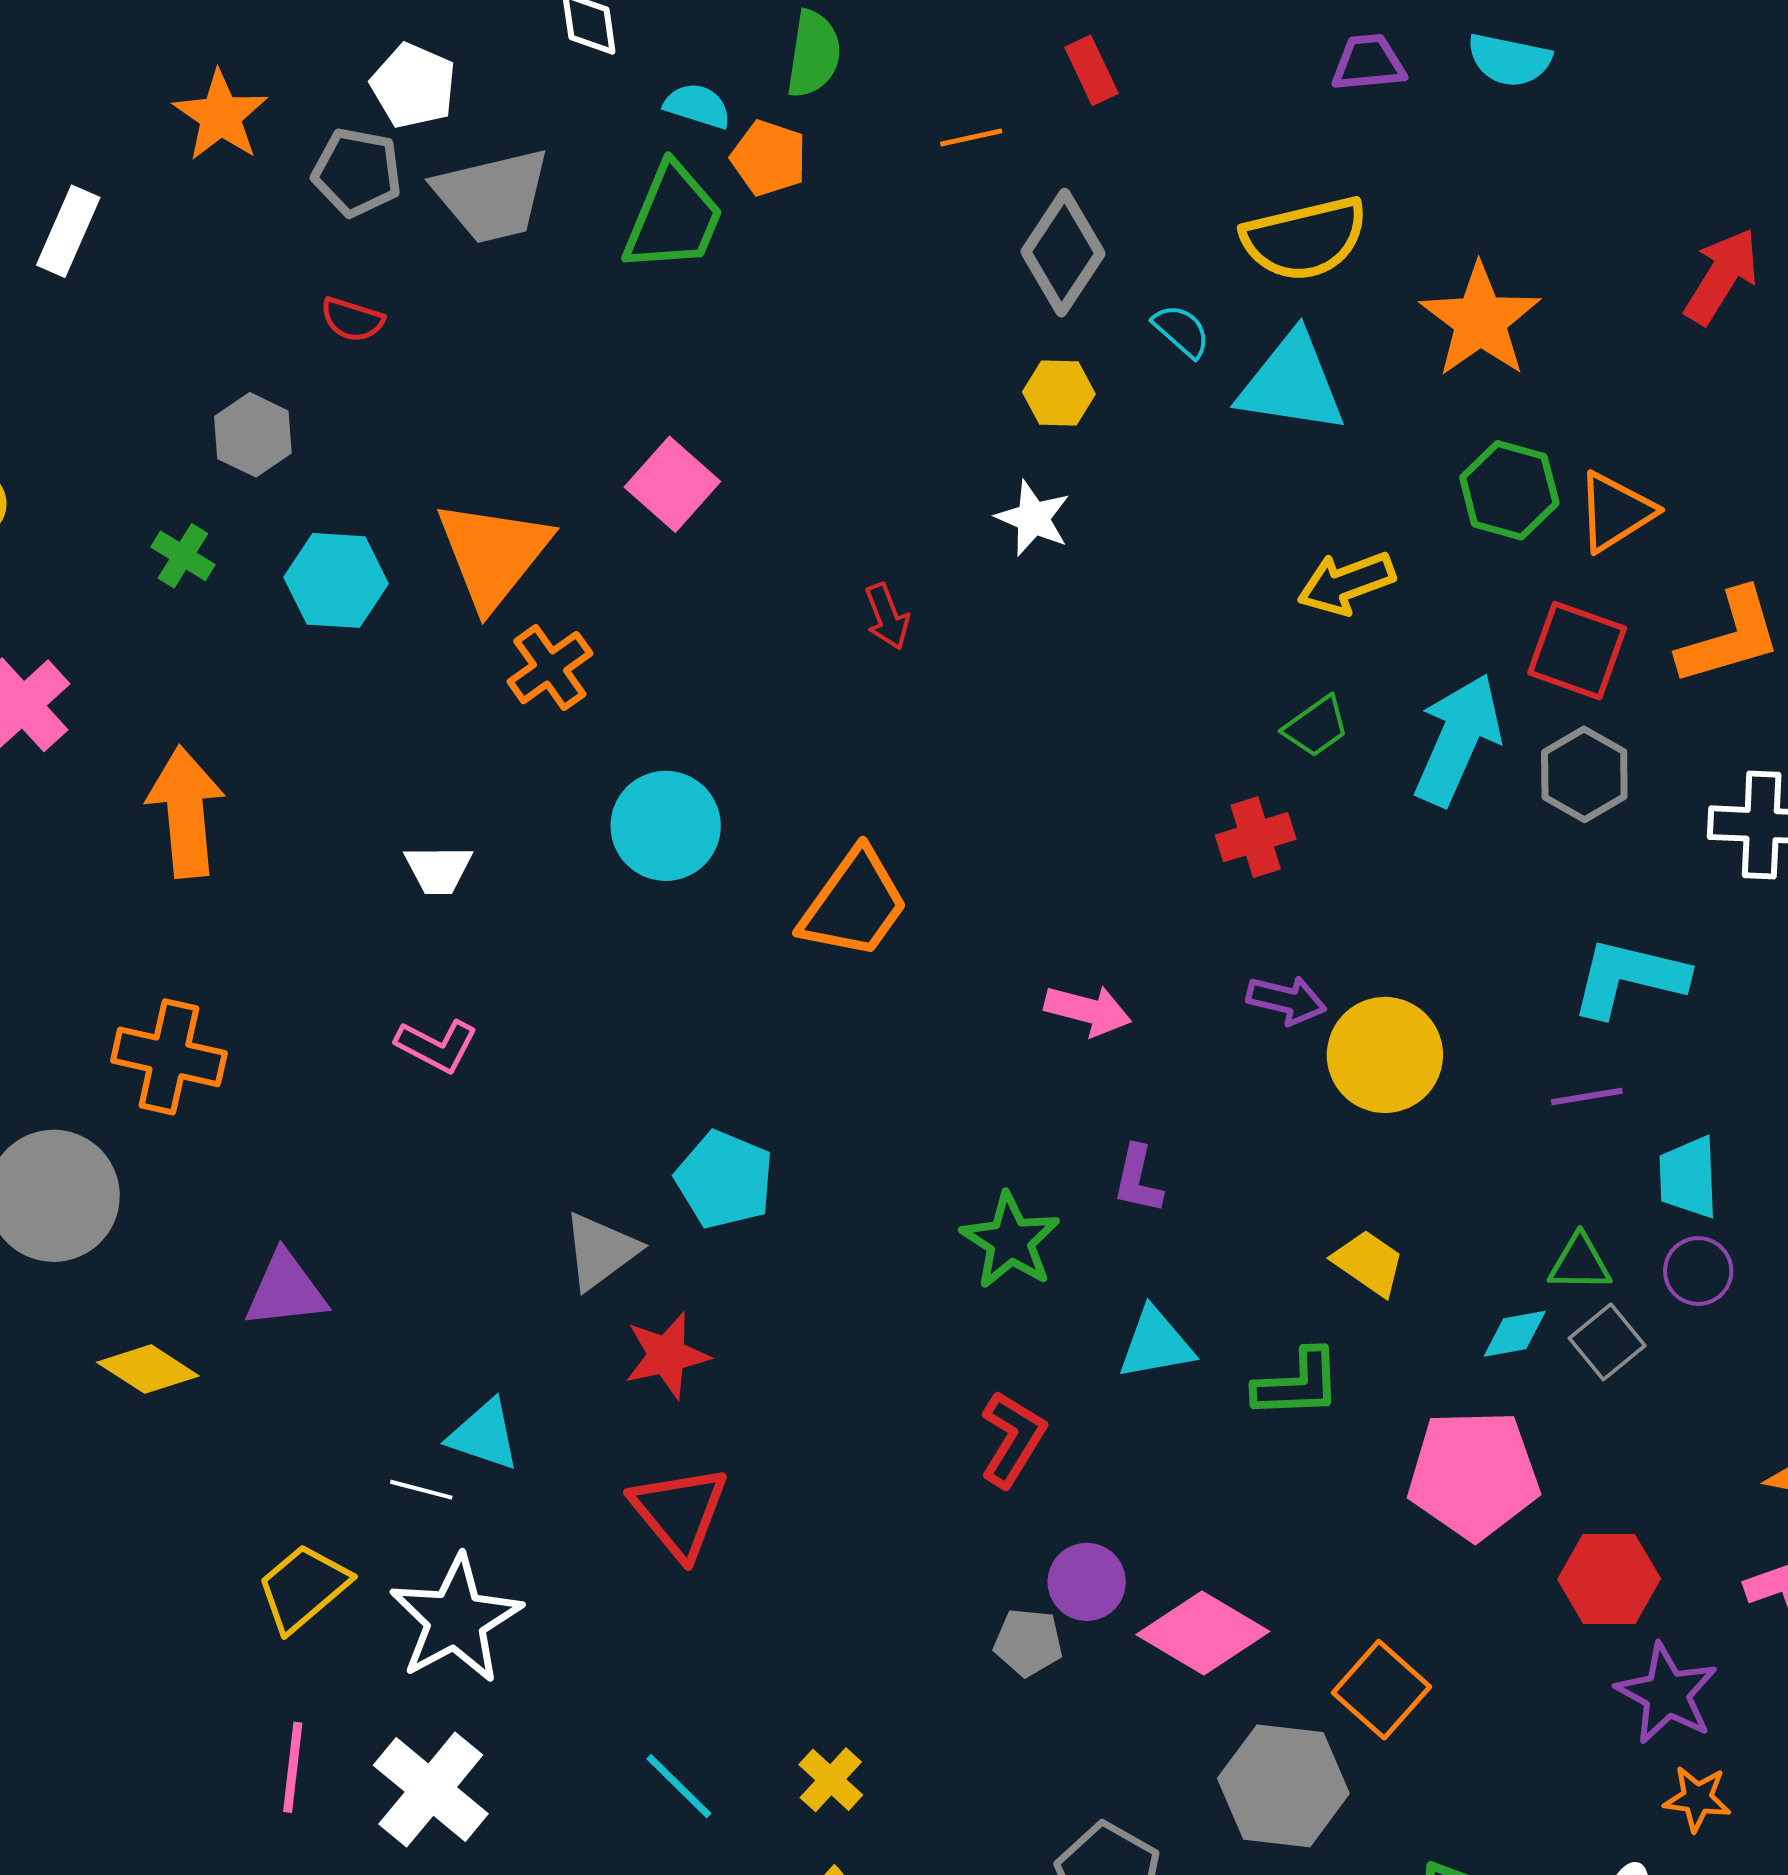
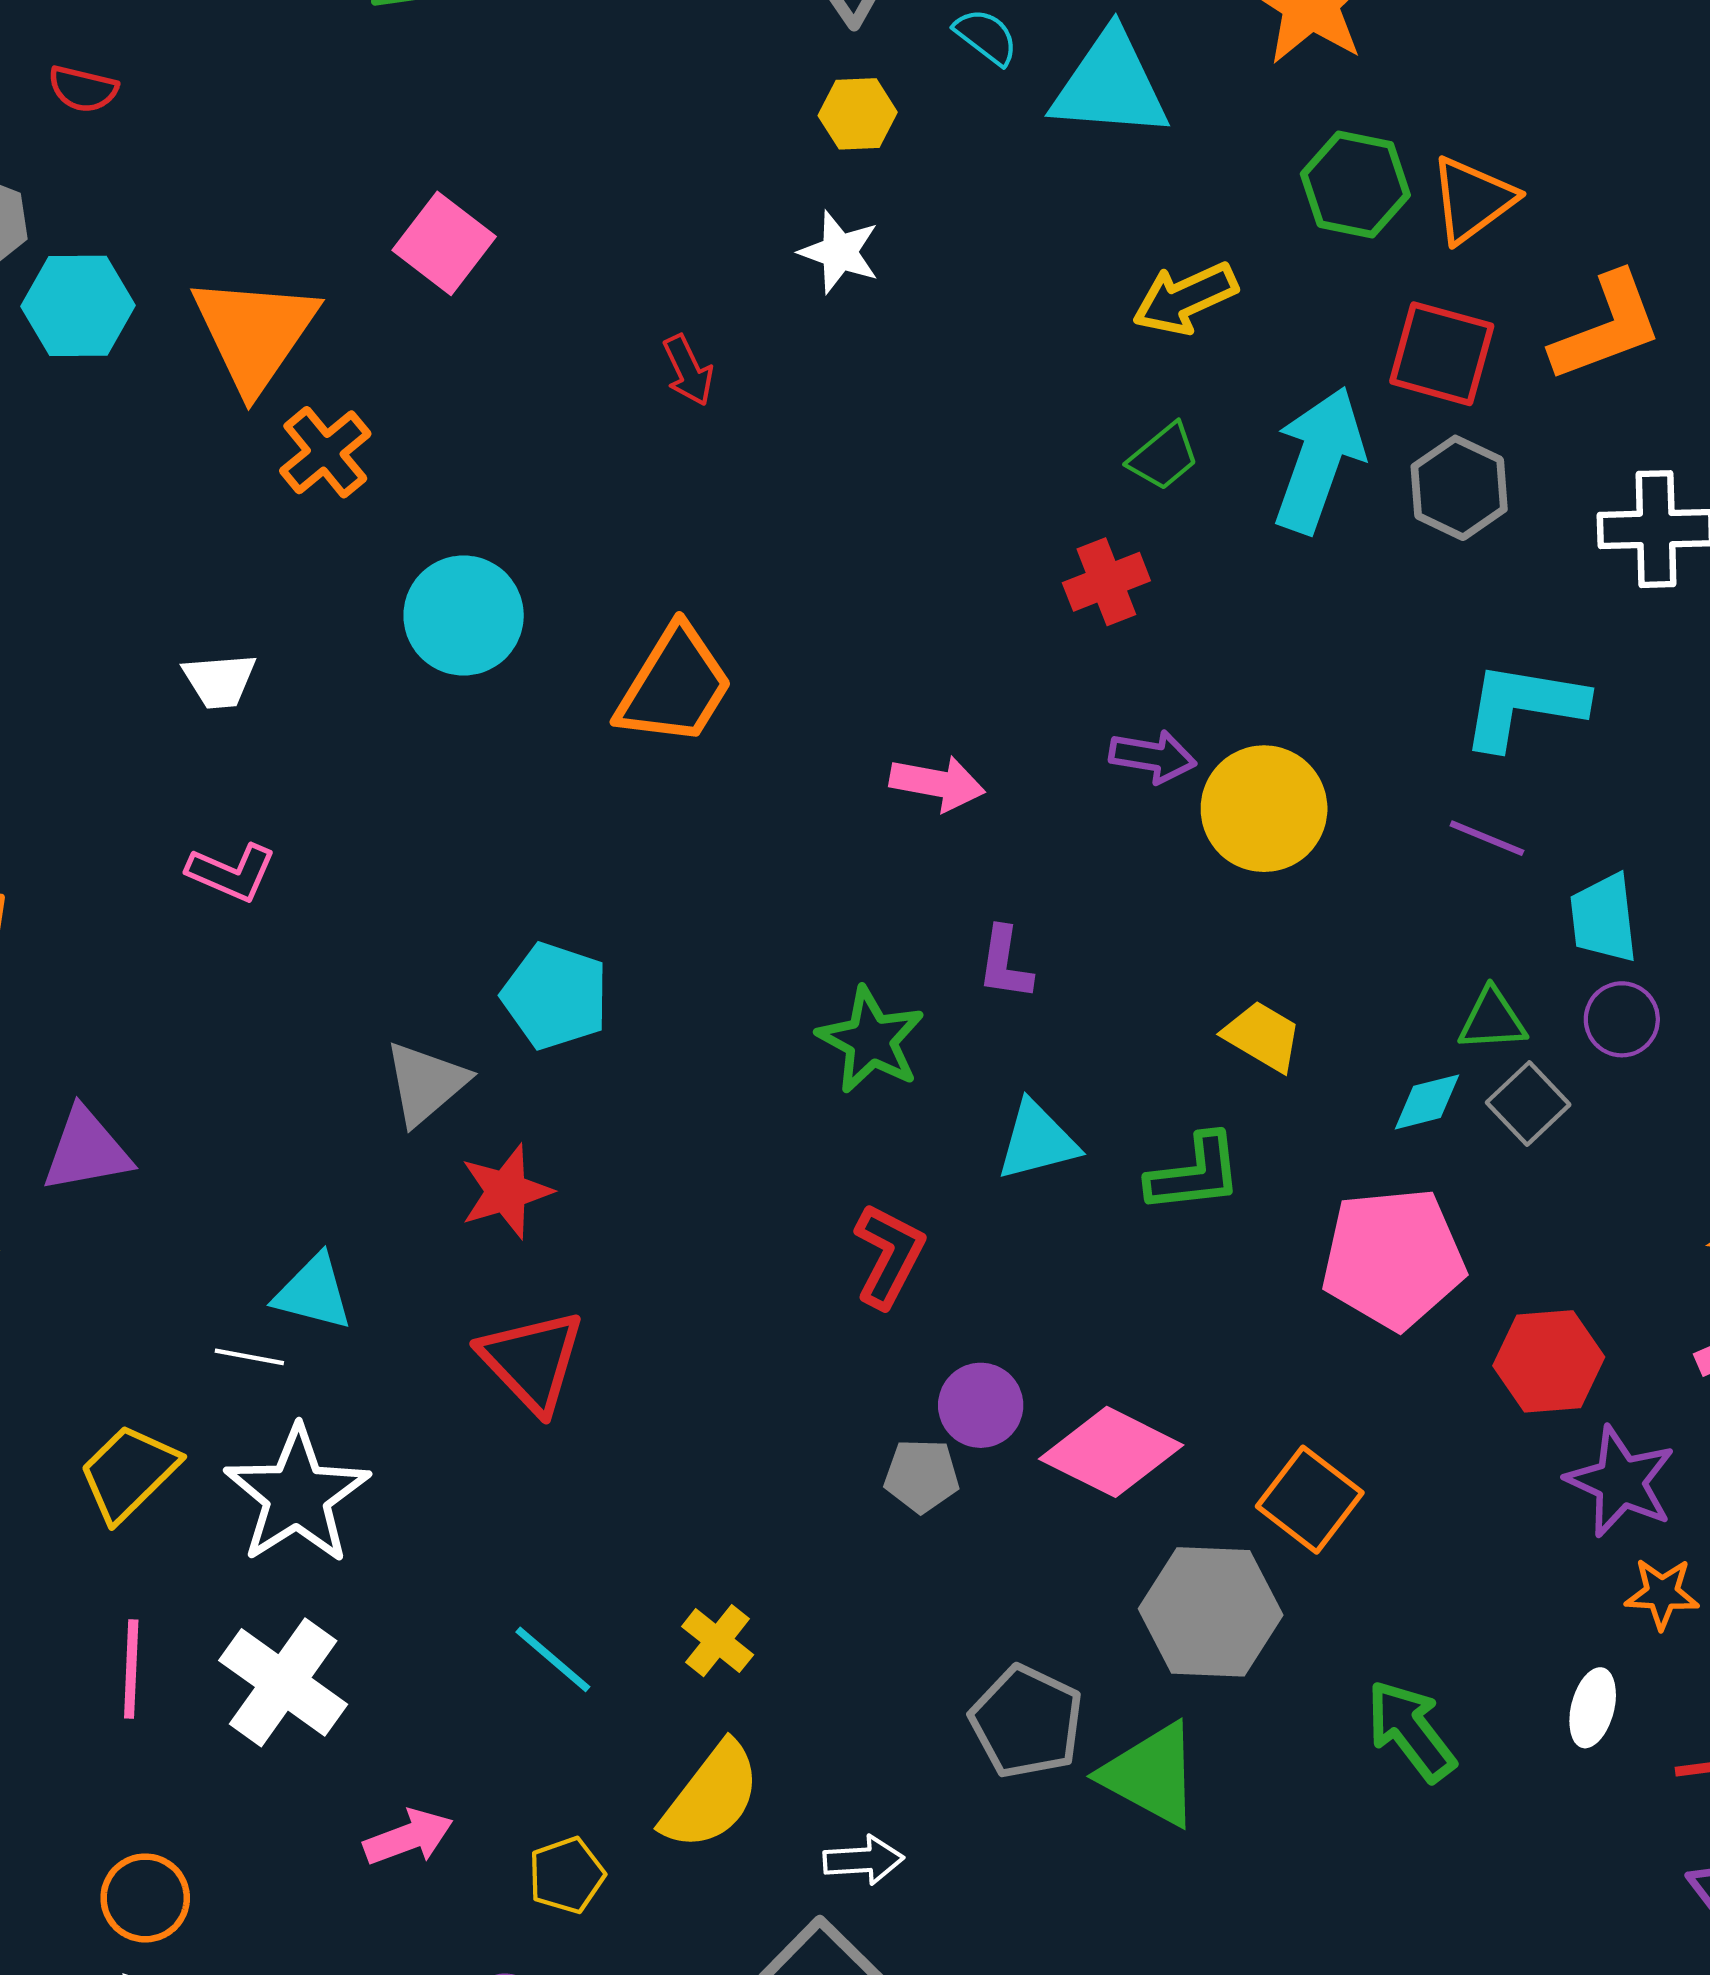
cyan hexagon: (336, 580) -> (78, 306), moved
purple line: (1587, 1097) -> (1487, 838), turned 36

